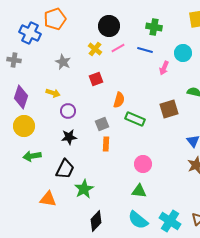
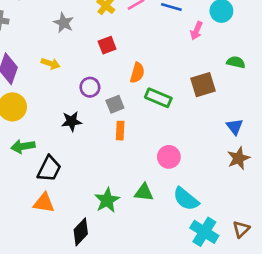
purple circle: (68, 111) -> (90, 87), moved
black trapezoid: (65, 169) -> (49, 169), moved
green star: (84, 189) -> (107, 200), moved
green triangle: (139, 191) -> (144, 192), moved
cyan semicircle: (138, 220) -> (186, 199), moved
black diamond: (96, 221) -> (81, 232), moved

